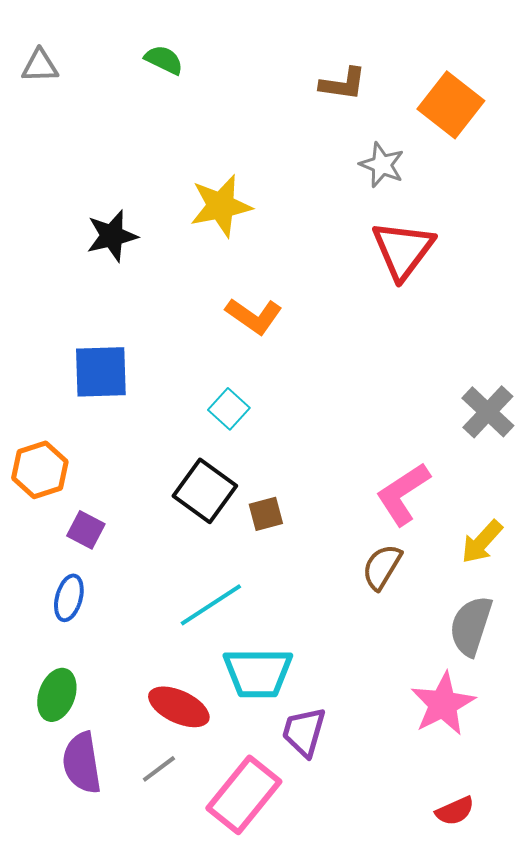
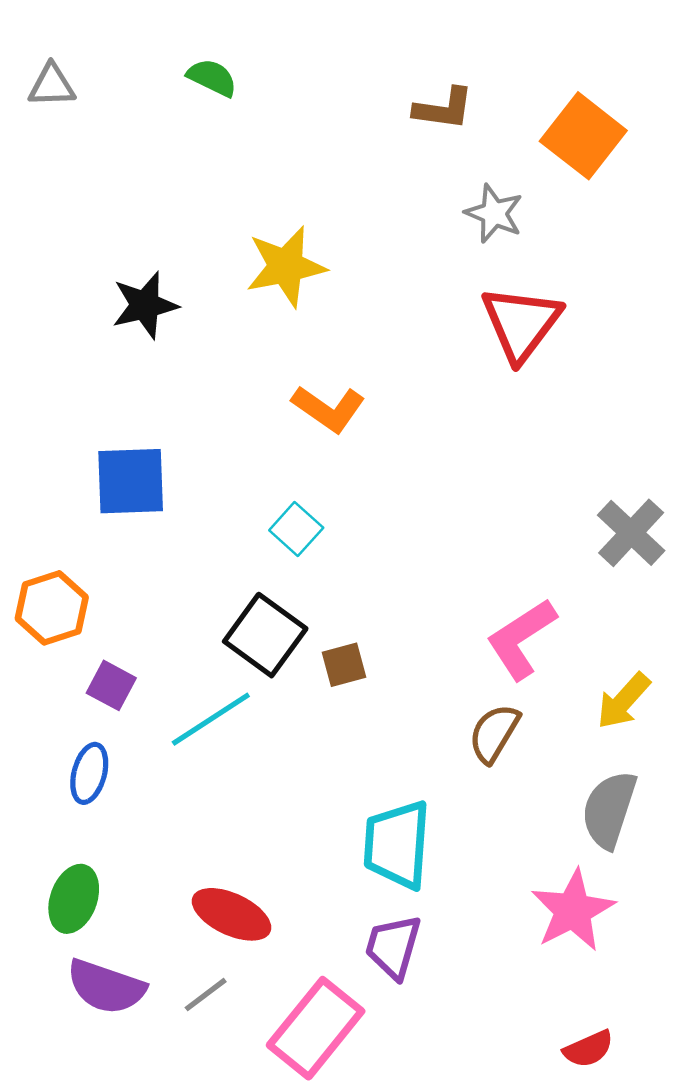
cyan line: (211, 605) -> (211, 719), moved
cyan trapezoid: (258, 673) -> (397, 845), moved, turned 94
purple semicircle: (82, 763) -> (106, 987), turned -62

